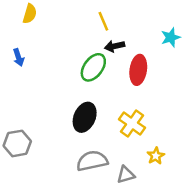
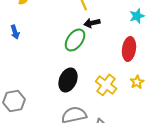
red ellipse: (138, 70) -> (129, 49), moved
yellow star: (156, 156) -> (137, 82), moved

